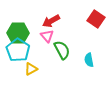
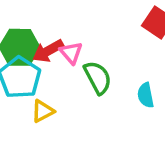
red arrow: (51, 21) -> (48, 51), moved

